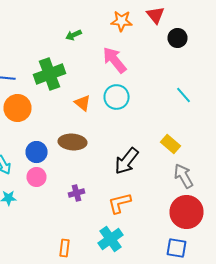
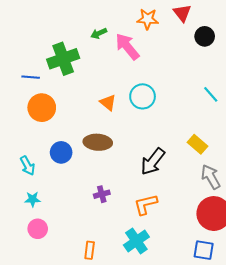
pink arrow: (114, 60) -> (127, 47), moved
green cross: (50, 74) -> (63, 59), moved
pink circle: (36, 177) -> (38, 229), moved

